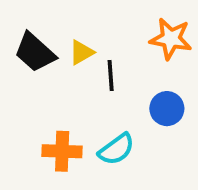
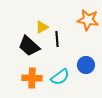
black trapezoid: (35, 52) -> (29, 46), moved
blue circle: (167, 109) -> (86, 65), moved

